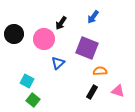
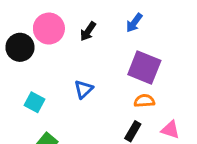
pink circle: (44, 39) -> (49, 29), moved
purple square: (87, 48) -> (144, 68), moved
cyan square: (27, 81) -> (34, 102), moved

